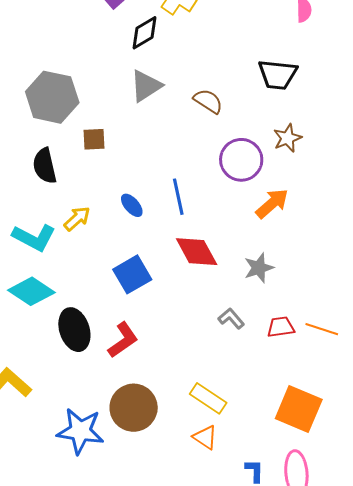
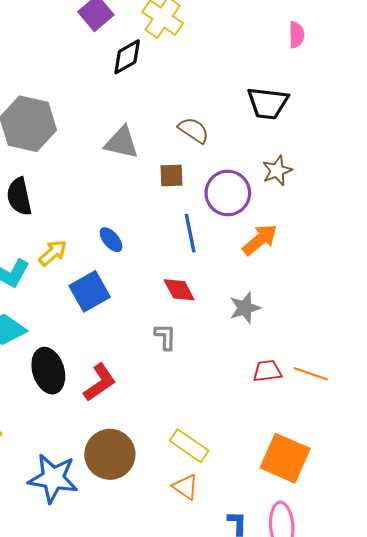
gray triangle: (146, 86) -> (122, 143), moved, turned 45
brown square: (94, 139) -> (172, 176), moved
blue line: (178, 197) -> (190, 233), moved
red diamond: (197, 252) -> (179, 290), size x0.7
blue square: (132, 274) -> (90, 291), moved
gray L-shape: (231, 318) -> (165, 337), moved, turned 40

